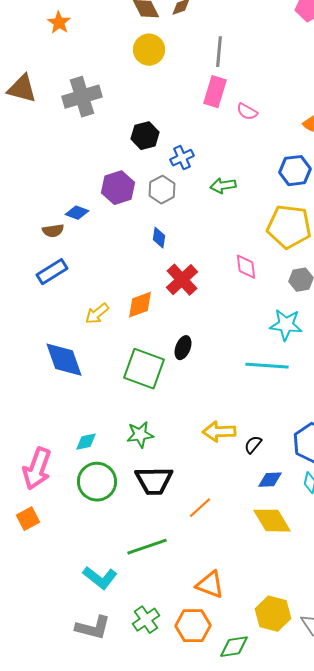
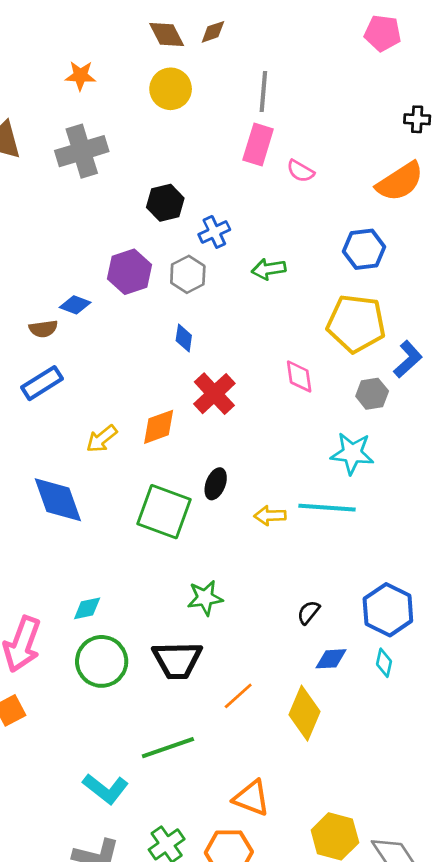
orange star: (59, 23) -> (80, 76), moved, turned -30
yellow arrow: (219, 432) -> (270, 516), moved, size x0.7
green star: (140, 435) -> (205, 598), moved
yellow diamond: (272, 521) -> (304, 713), moved, turned 54

